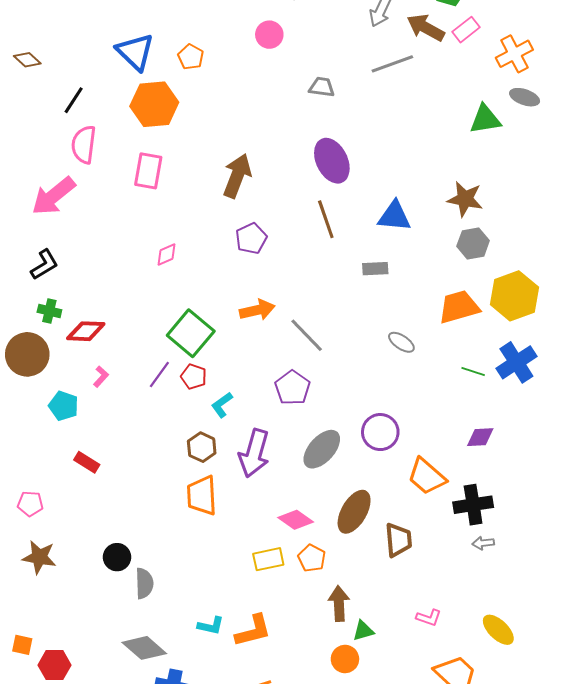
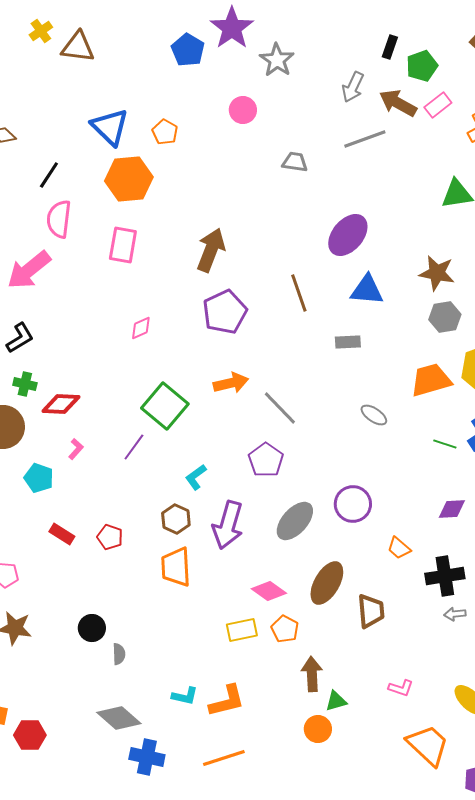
purple ellipse: (332, 161) -> (348, 235), moved, turned 66
purple pentagon: (251, 238) -> (225, 312), size x1.4
red pentagon: (194, 377) -> (110, 537), moved
orange trapezoid: (427, 476) -> (399, 548), size x0.6
gray semicircle: (144, 583) -> (119, 654), size x0.7

